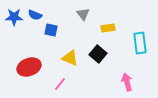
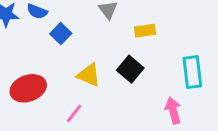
blue square: (51, 30) -> (61, 34), turned 32
cyan rectangle: (140, 43) -> (192, 72), moved

